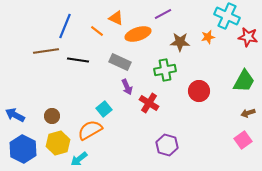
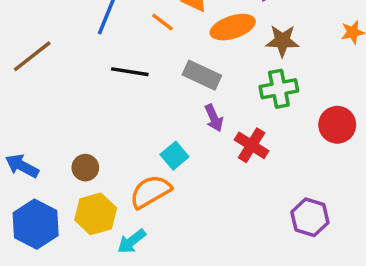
brown star: (180, 42) -> (282, 41), moved
brown line: (46, 51) -> (32, 56), moved, turned -30
purple hexagon: (167, 145) -> (310, 217), moved

